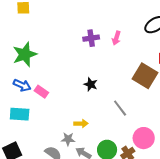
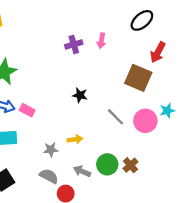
pink circle: (144, 138) -> (145, 121), moved
gray star: (68, 139) -> (51, 150), moved

